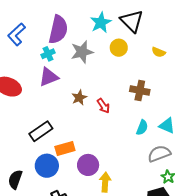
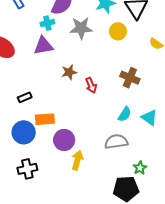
black rectangle: (41, 131) -> (25, 97), size x0.6
gray semicircle: (159, 154) -> (116, 142), moved

